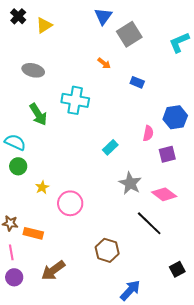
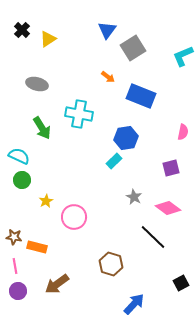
blue rectangle: (137, 82) -> (141, 96), size x2.0
blue hexagon: (175, 117) -> (126, 138), moved
pink semicircle: (148, 133) -> (183, 132), moved
gray star: (130, 183) -> (134, 197), size x0.7

